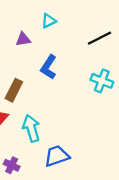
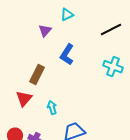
purple triangle: (23, 39) -> (45, 31), turned -40
cyan arrow: (31, 128) -> (52, 108), size x0.6

